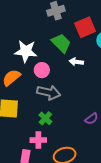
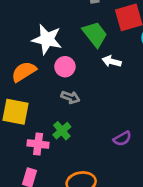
gray arrow: (49, 92) -> (70, 97), size x0.6
pink cross: (38, 140) -> (38, 144), moved

